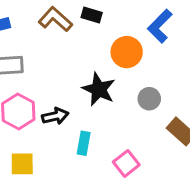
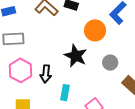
black arrow: (55, 116) -> (46, 74), turned 108

